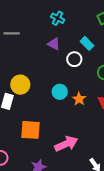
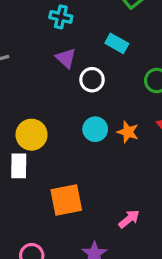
purple triangle: (54, 44) -> (66, 58), turned 32
white circle: (74, 59) -> (92, 80), moved
pink arrow: (66, 144) -> (129, 219), moved, size x0.6

